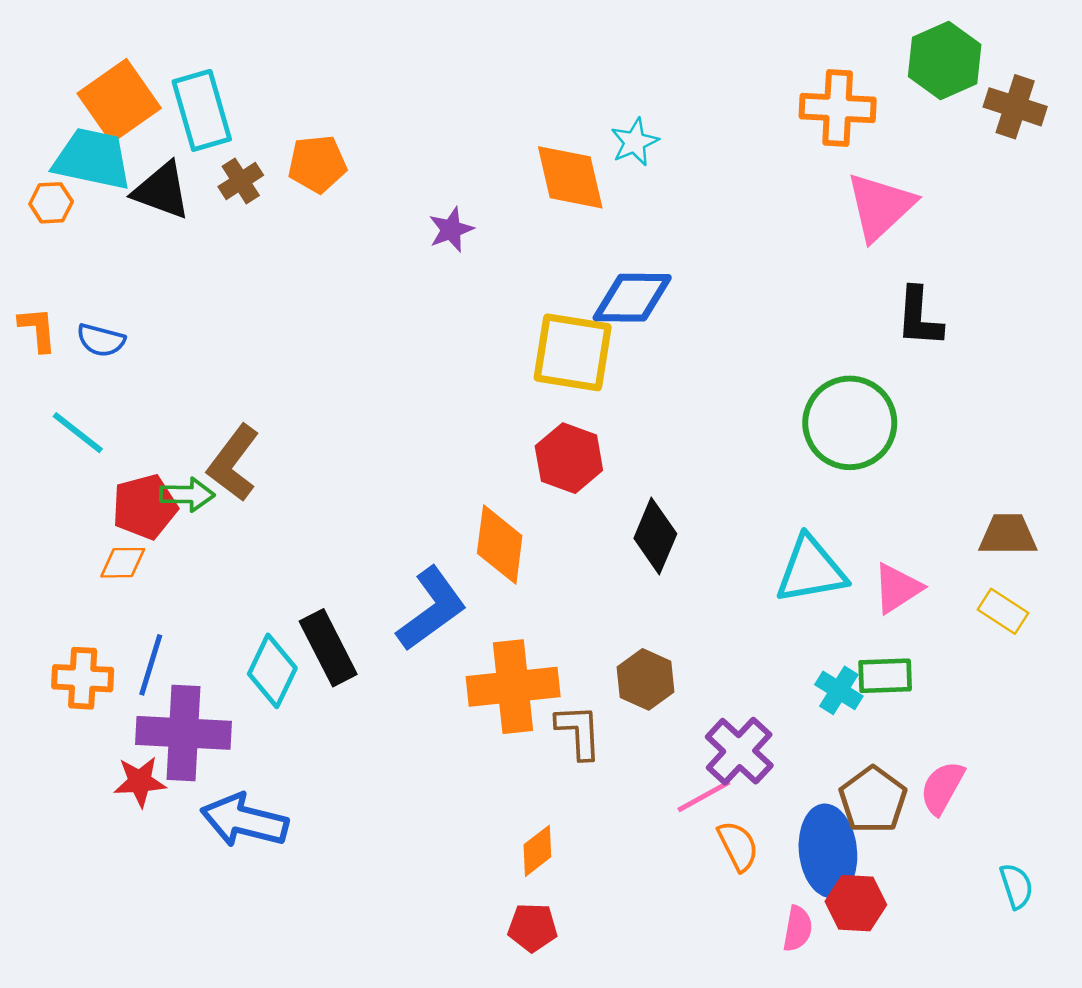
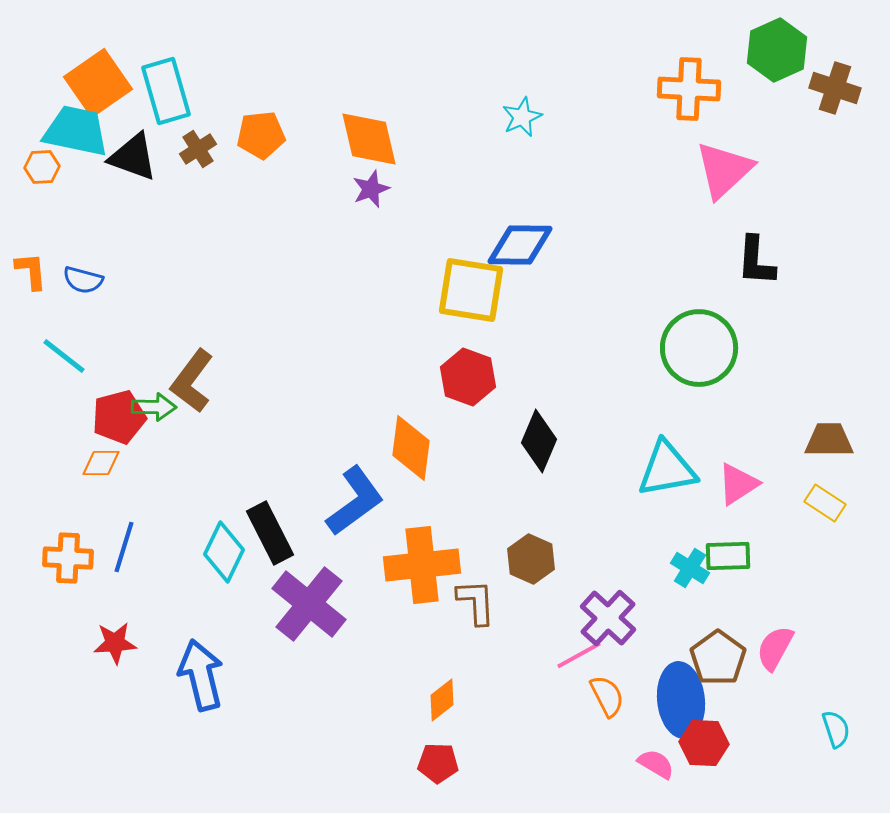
orange diamond: (570, 177) -> (369, 139), moved
purple cross: (184, 733) -> (309, 604), moved, turned 36
blue arrow: (244, 820) -> (201, 675), turned 62
pink semicircle: (798, 929) -> (656, 764), turned -69

